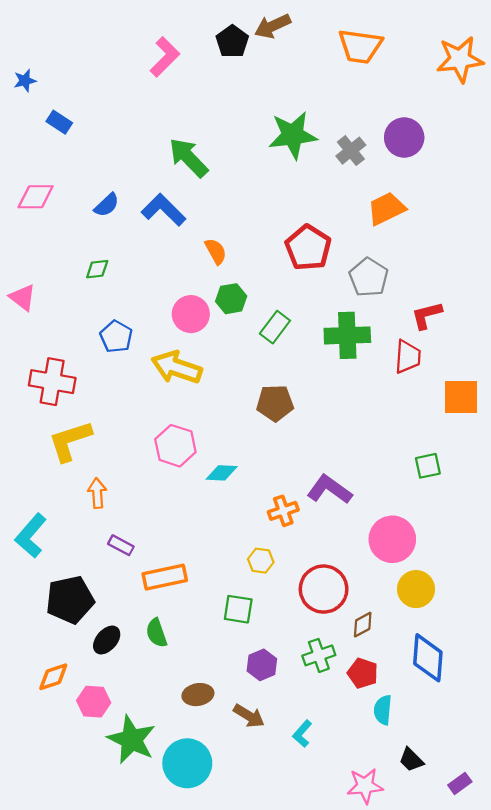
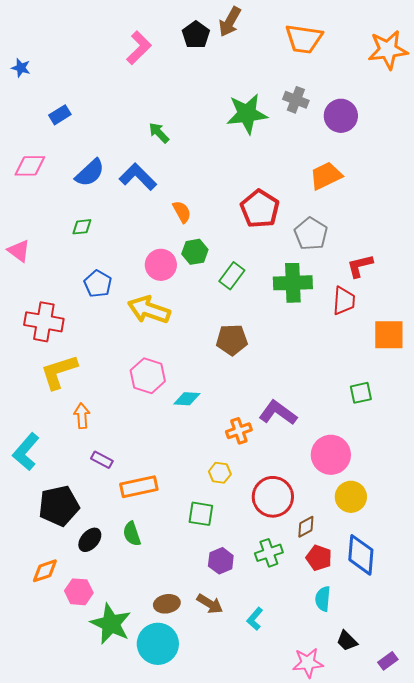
brown arrow: (273, 26) -> (230, 22), turned -36
blue star: (25, 81) -> (21, 68), turned 30
blue rectangle: (59, 122) -> (60, 115), moved, turned -65
gray cross: (351, 151) -> (296, 100), moved, turned -30
green arrow: (188, 158) -> (159, 133), size x0.6
blue semicircle: (107, 205) -> (90, 173), size x1.4
red pentagon: (363, 673) -> (319, 558), moved
brown ellipse: (198, 695) -> (167, 604), moved

